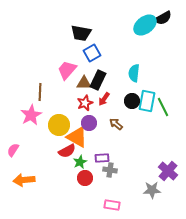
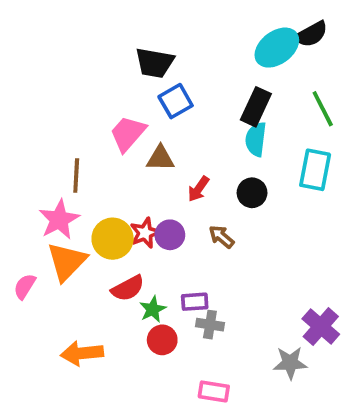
black rectangle: (98, 80) -> (256, 107), moved
cyan rectangle: (147, 101) -> (315, 170), moved
red star: (85, 103) -> (145, 233), moved
green line: (163, 107) -> (323, 109), moved
orange triangle: (77, 137) -> (67, 262), moved, turned 45
orange arrow: (24, 180) -> (82, 353), moved

